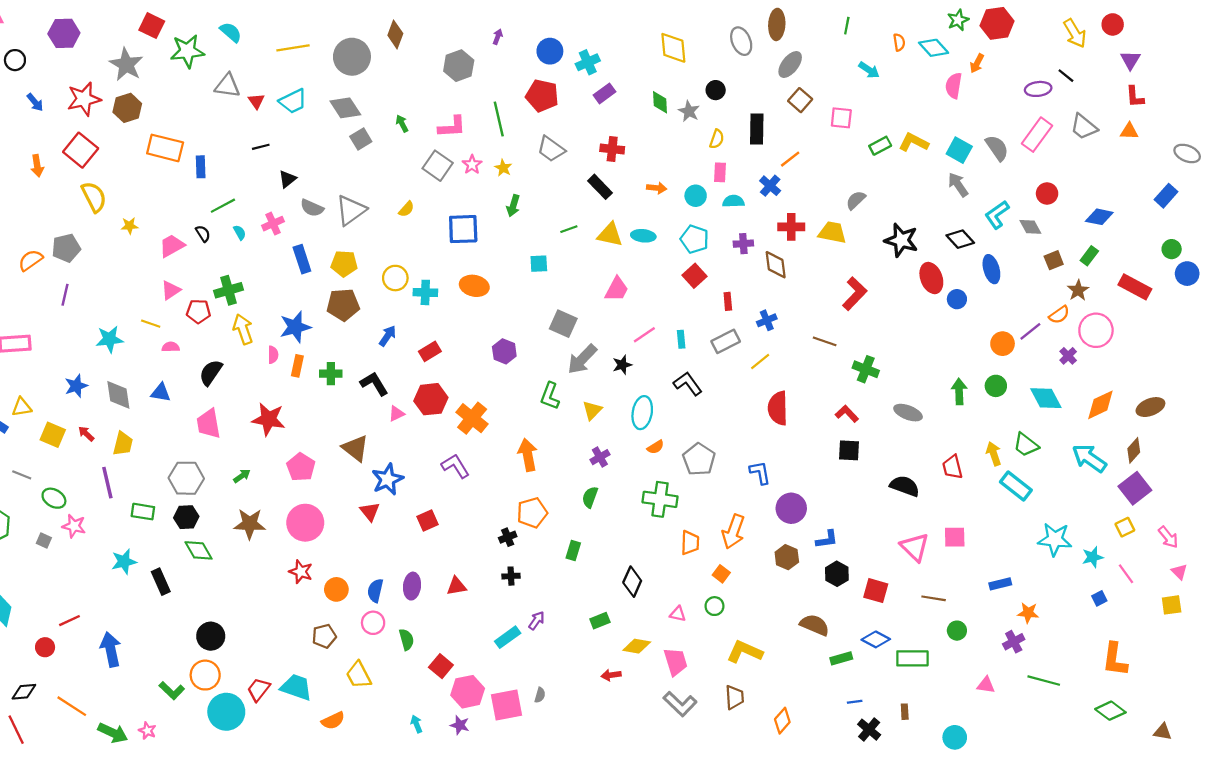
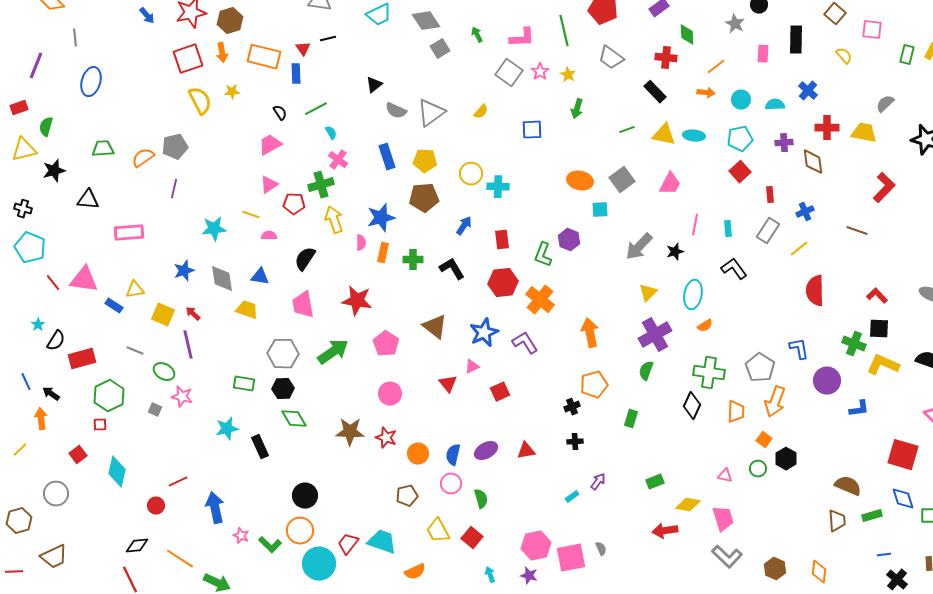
red triangle: (256, 101) -> (303, 49), moved
green diamond: (660, 102) -> (687, 35), moved
yellow semicircle: (717, 139) -> (844, 56), moved, turned -60
green rectangle: (880, 146) -> (907, 55), turned -48
black line: (261, 147) -> (328, 39), moved
red square: (81, 150) -> (188, 59), turned 32
orange line: (790, 159) -> (716, 67), moved
orange arrow: (37, 166) -> (222, 53), moved
pink rectangle: (720, 172) -> (763, 54), moved
pink cross: (273, 224) -> (338, 160), moved, turned -30
yellow star: (130, 226) -> (232, 92), moved
blue square: (463, 229) -> (532, 130), size x0.7
black semicircle: (203, 234) -> (280, 113), moved
cyan pentagon: (694, 239) -> (740, 139), turned -30
cyan square: (539, 264) -> (600, 210), moved
orange ellipse: (474, 286) -> (580, 181), moved
gray square: (563, 324) -> (622, 180), moved, turned 30
pink line: (644, 335) -> (695, 225), turned -45
gray rectangle: (726, 341) -> (768, 231), turned -30
red rectangle: (430, 351) -> (502, 240), turned -66
green cross: (866, 369) -> (854, 344), moved
green L-shape: (550, 396) -> (543, 255), moved
pink triangle: (396, 414) -> (472, 367), moved
yellow trapezoid: (123, 444) -> (247, 310), moved, turned -85
purple cross: (600, 457) -> (655, 335), size x1.8
gray pentagon: (699, 459) -> (760, 368), moved
green arrow: (242, 476) -> (333, 352), size x2.0
blue star: (388, 479) -> (484, 333), moved
purple line: (107, 483) -> (188, 345), moved
pink circle: (305, 523) -> (390, 394), size x0.7
brown star: (250, 524) -> (350, 432), moved
brown hexagon: (787, 557) -> (775, 569), moved
black hexagon: (837, 574) -> (786, 459), moved
black diamond: (632, 582) -> (692, 406), moved
purple ellipse: (412, 586) -> (486, 451), turned 55
red square: (876, 591) -> (903, 455), size x1.4
cyan rectangle: (508, 637) -> (572, 497), size x0.6
blue diamond: (876, 639) -> (903, 499), turned 45
yellow L-shape: (745, 652) -> (883, 365), moved
red square: (441, 666) -> (472, 538), moved
red arrow: (611, 675) -> (665, 531), size x1.4
gray semicircle: (540, 695) -> (601, 549), turned -40
brown trapezoid: (735, 697) -> (837, 521), moved
orange diamond: (782, 721) -> (819, 572), turned -35
pink star: (147, 731) -> (241, 536), moved

